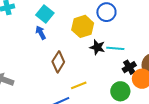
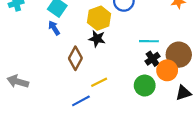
black star: (97, 47) -> (97, 39), moved
cyan line: (115, 48) -> (149, 41), moved

